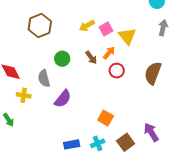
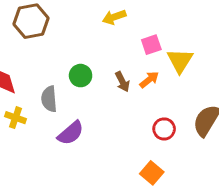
brown hexagon: (40, 26) -> (31, 21), moved
yellow arrow: (87, 26) -> (114, 17), moved
red circle: (117, 71) -> (164, 129), moved
orange square: (106, 118) -> (152, 173), moved

